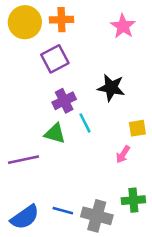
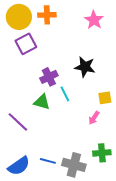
purple square: (55, 59) -> (26, 44), moved
purple line: (24, 160) -> (18, 122), turned 55

